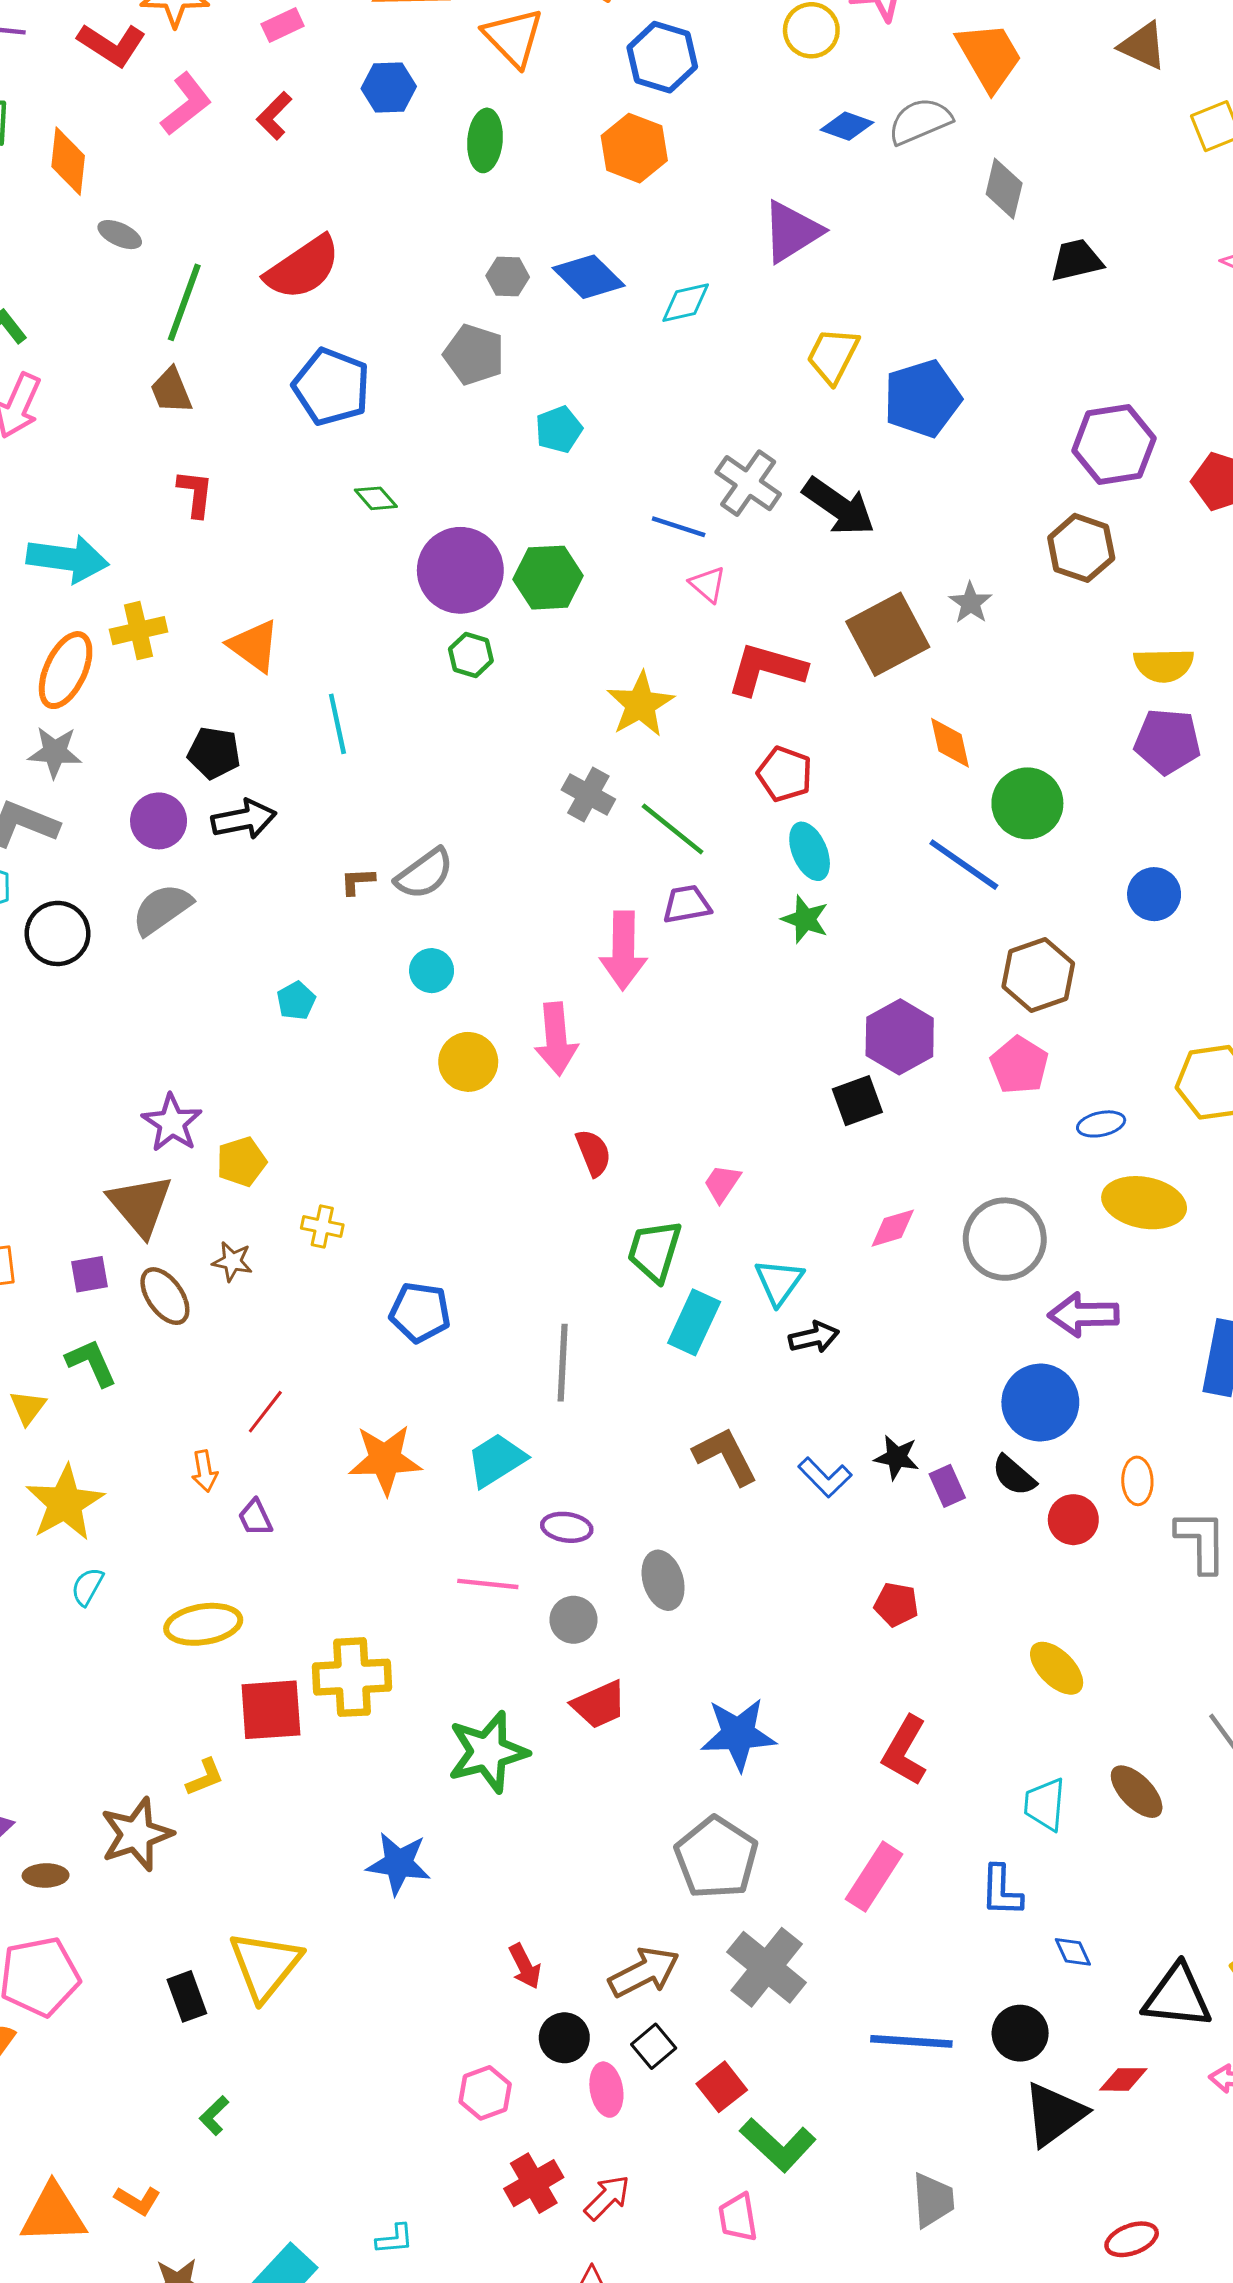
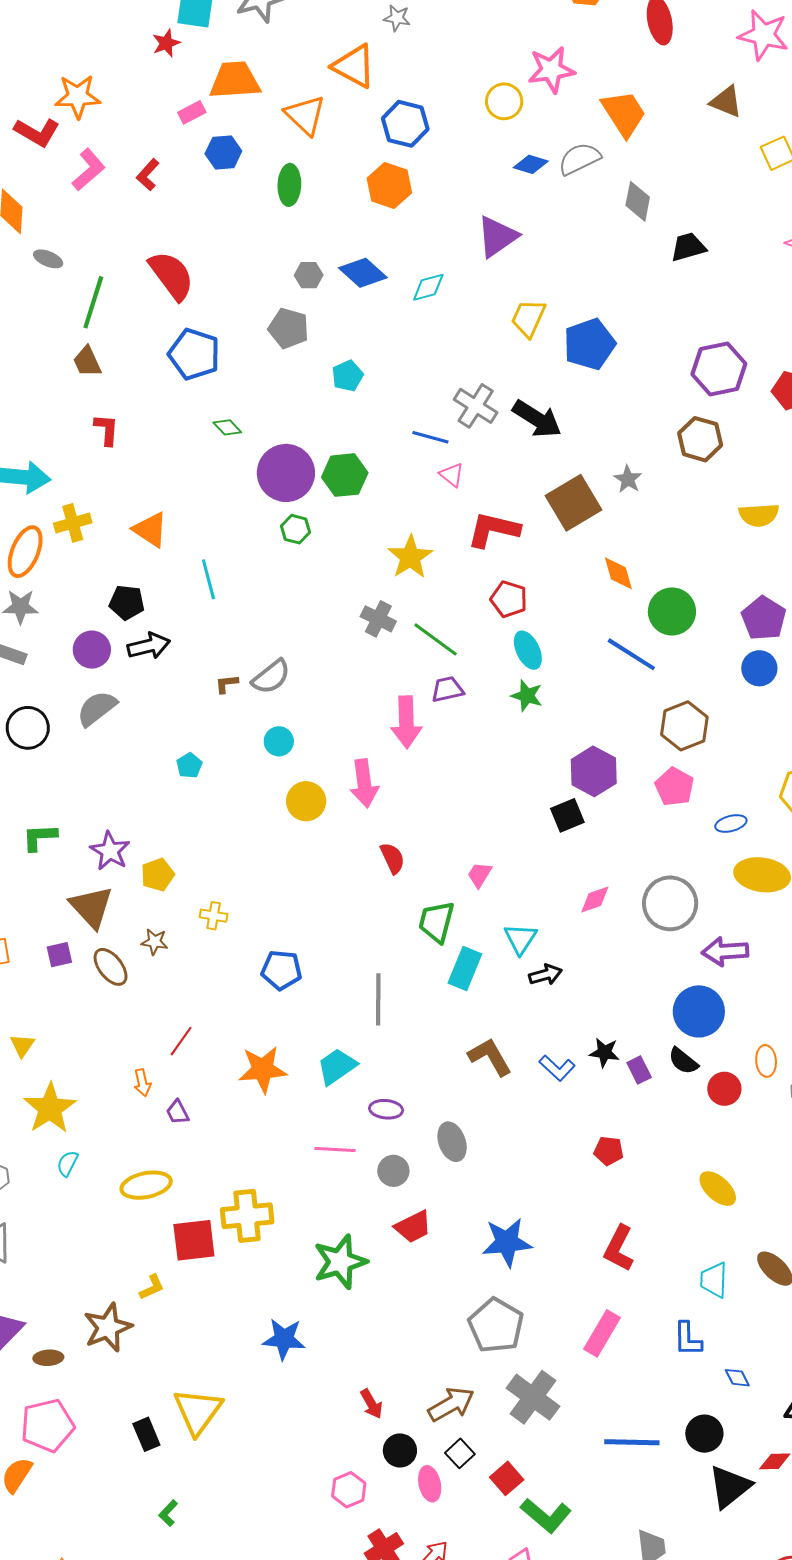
pink rectangle: (283, 25) -> (192, 112), moved
red semicircle: (303, 268) -> (171, 276), turned -90
purple pentagon: (1167, 741) -> (764, 618), moved, turned 30
green L-shape: (91, 1363) -> (40, 837), moved, turned -66

